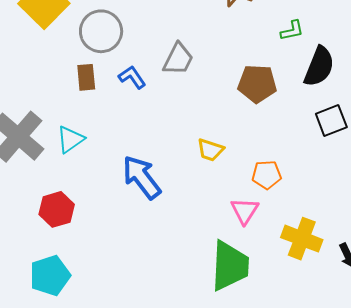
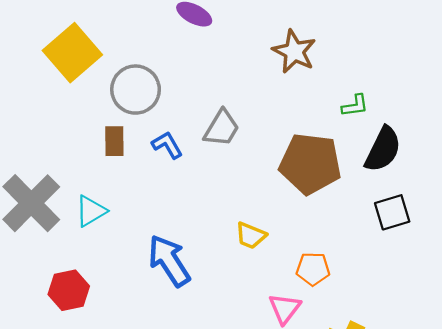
brown pentagon: (257, 84) -> (310, 164), size x1.4

